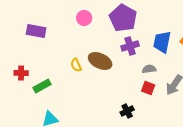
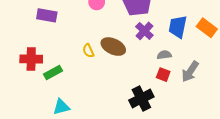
purple cross: (130, 46) -> (144, 31), turned -30
red cross: (21, 73) -> (31, 59), size x1.5
black cross: (127, 111) -> (141, 99), size x1.6

